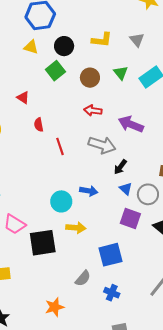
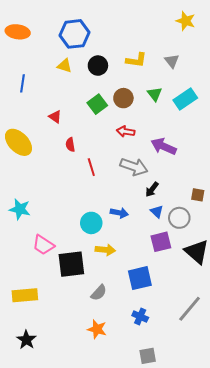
green square: (55, 71) -> (97, 104), moved
purple square: (130, 218) -> (161, 242), turned -35
gray semicircle: (83, 278) -> (99, 293), moved
orange star: (55, 307) -> (97, 329), moved, turned 30

